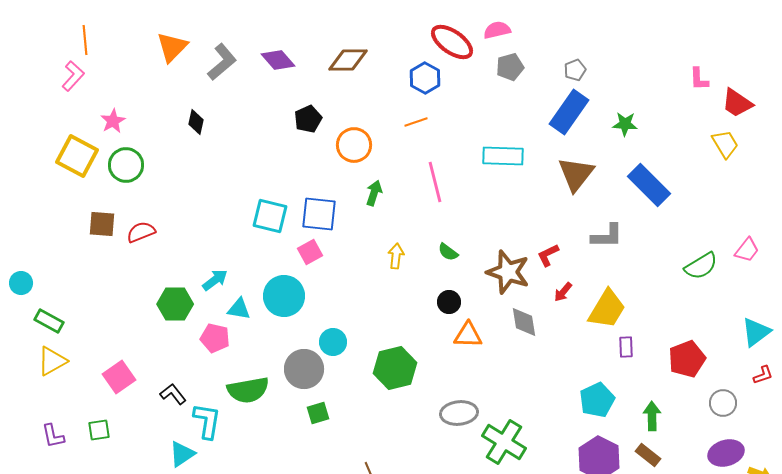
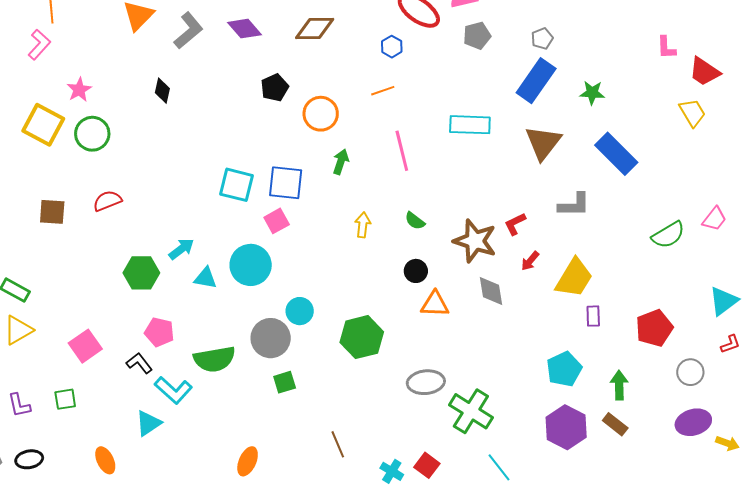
blue hexagon: (425, 78) -> (392, 47), size x0.7
brown square: (102, 224) -> (52, 212), moved
pink pentagon: (215, 338) -> (159, 332), moved
cyan L-shape: (207, 421) -> (173, 390), turned 123

